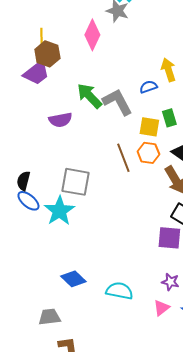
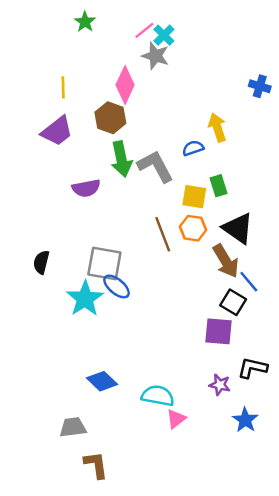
brown hexagon: (47, 54) -> (110, 118), moved
green arrow: (89, 96) -> (121, 159), turned -148
blue ellipse: (28, 201) -> (117, 286), moved
pink triangle: (161, 308) -> (176, 419), moved

